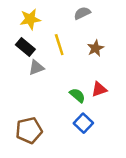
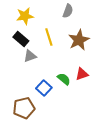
gray semicircle: (82, 13) -> (68, 11), turned 136
brown star: (95, 48) -> (79, 40), size x1.5
blue square: (83, 123) -> (44, 88), moved

